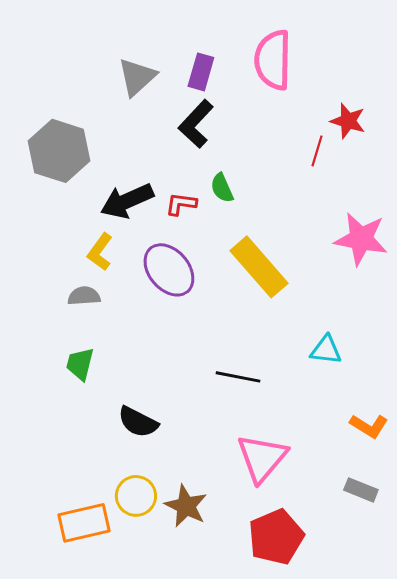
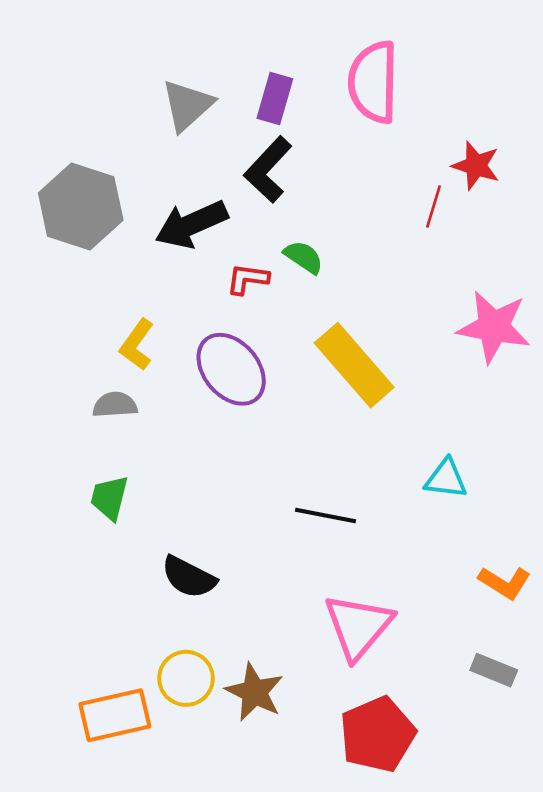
green semicircle: (222, 188) -> (304, 257), turned 148
black arrow: (127, 201) -> (191, 224), moved

